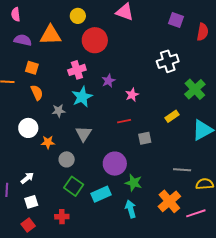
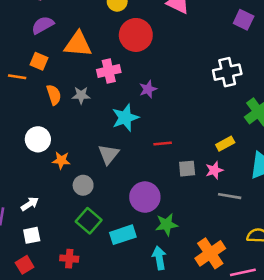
orange triangle: (51, 35) -> (78, 44), moved
purple semicircle: (23, 40) -> (43, 25), turned -48
orange square: (32, 68) -> (39, 61), moved
pink star: (132, 95) -> (214, 170), moved
cyan star: (82, 97) -> (125, 118), moved
gray star: (59, 111) -> (81, 95), moved
gray line: (182, 170) -> (230, 196), moved
green star: (134, 183) -> (167, 224), turned -30

